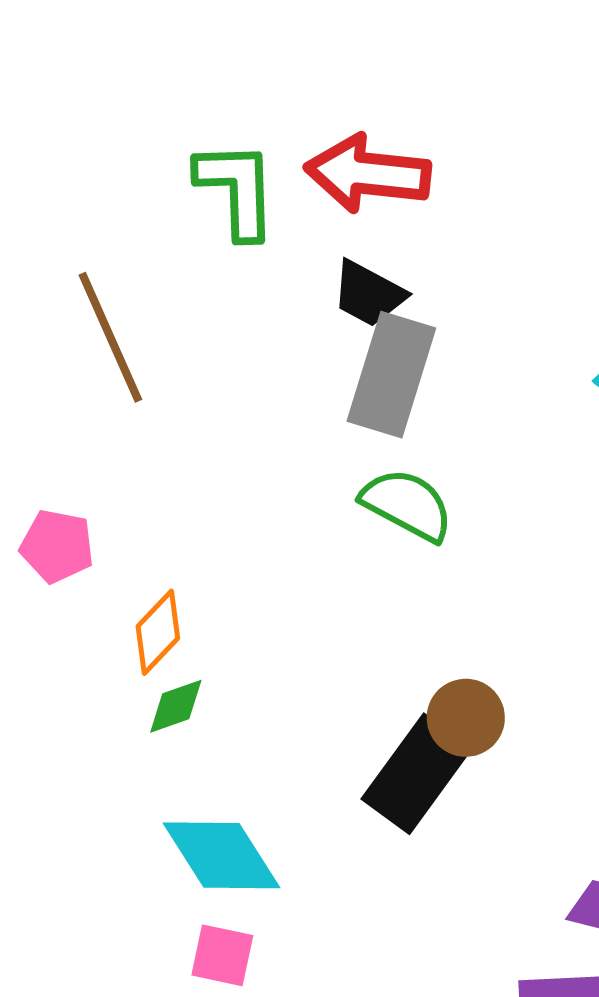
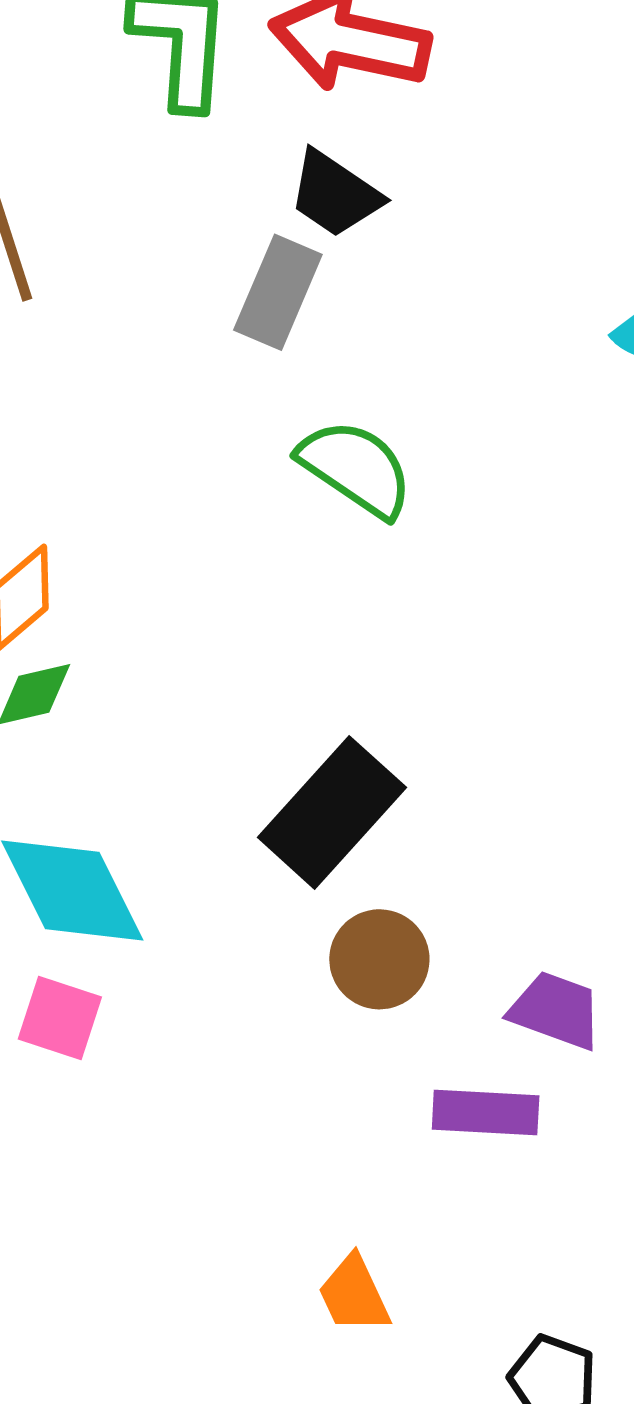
gray rectangle: (391, 375) -> (278, 292), moved, size x0.7
brown circle: (466, 718) -> (379, 959), moved

